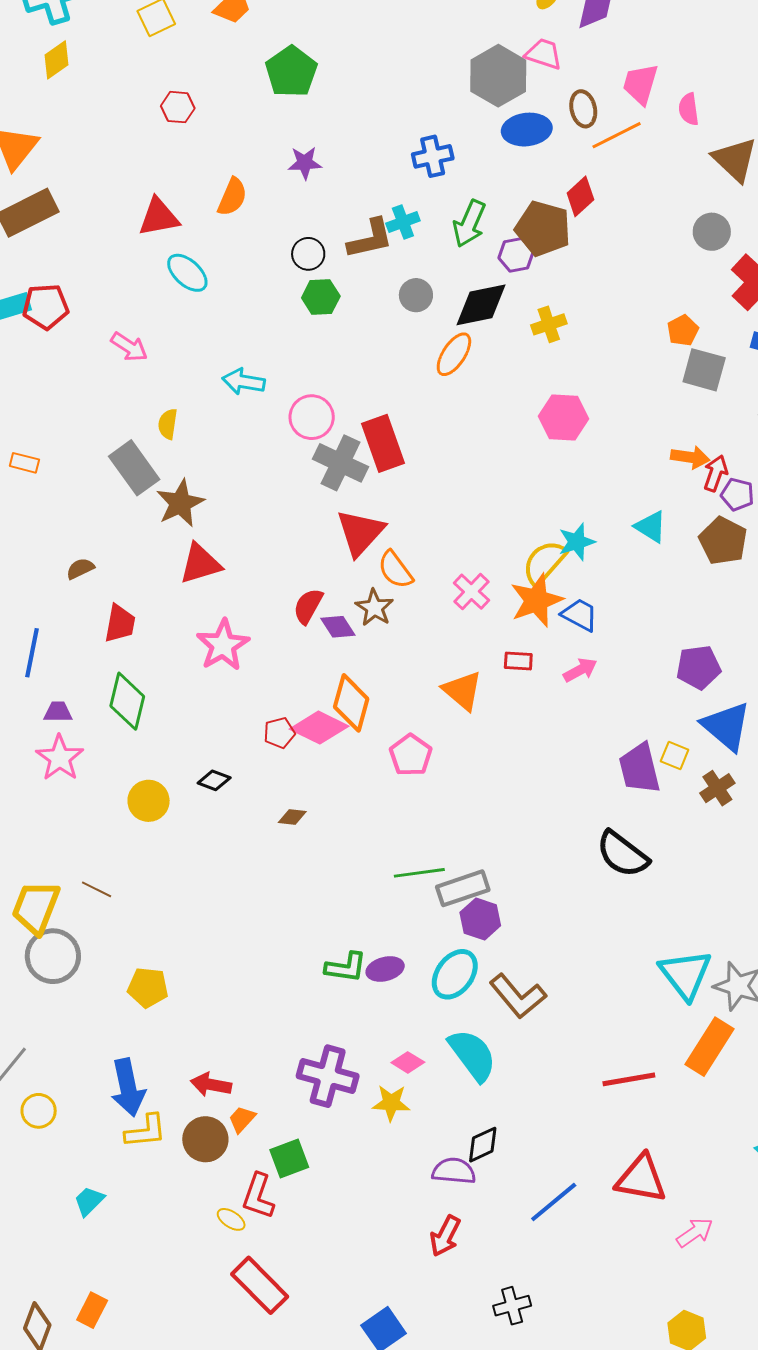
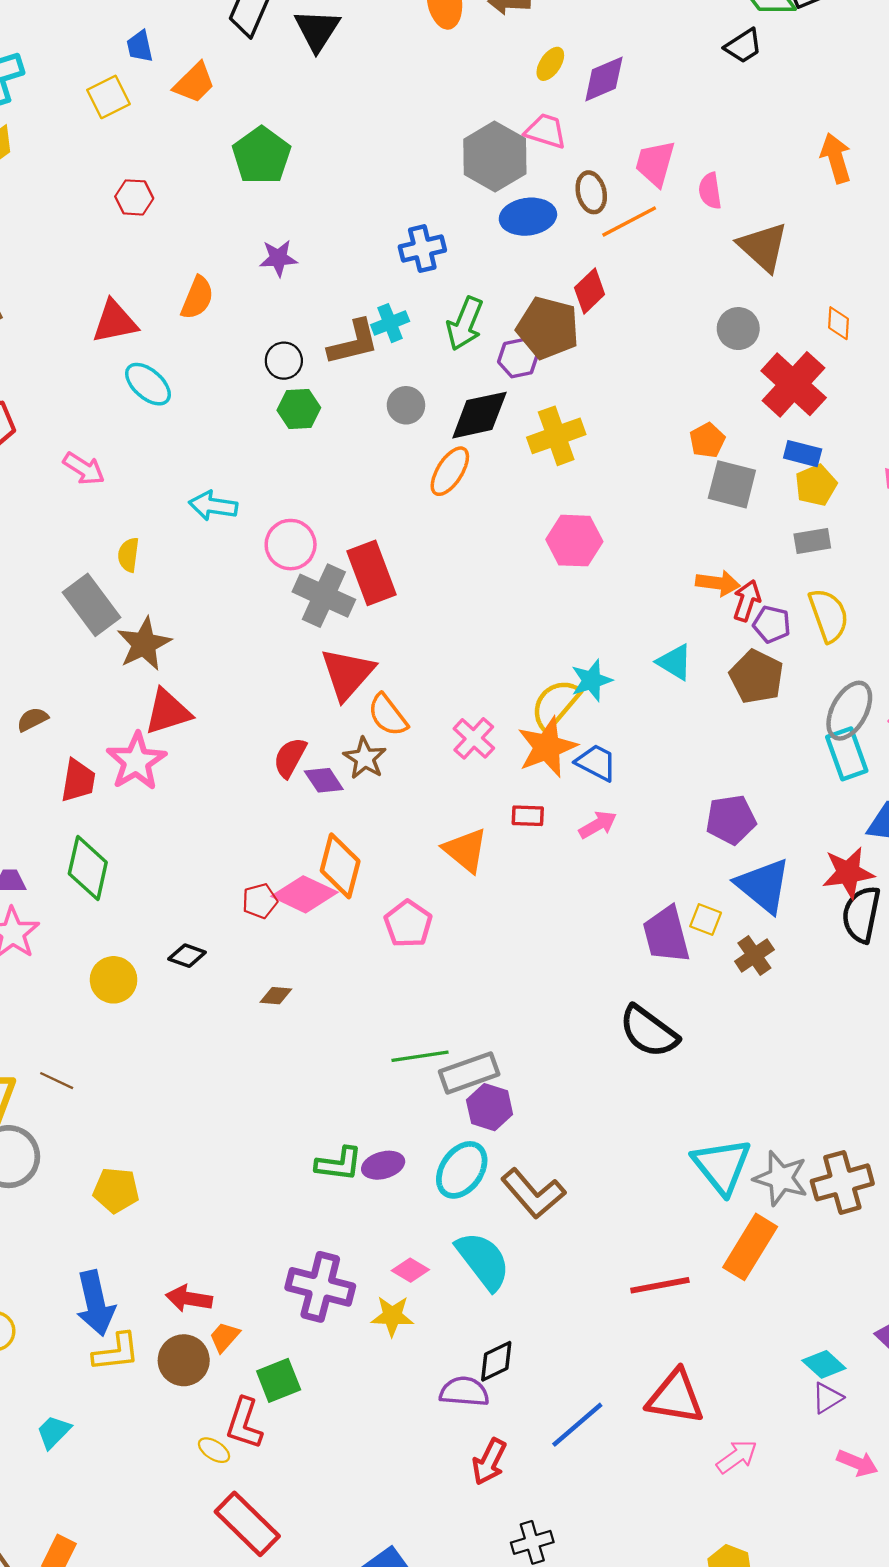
yellow cross: (549, 324) -> (556, 436), size x1.4
pink star: (223, 645) -> (136, 761), moved
red arrow: (445, 1236) -> (489, 1462), moved

